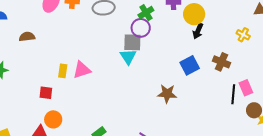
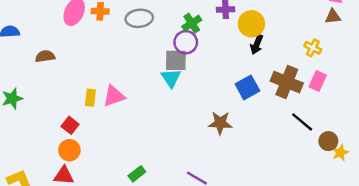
brown cross: (222, 62) -> (287, 82), size x1.4
pink rectangle: (246, 88) -> (318, 81), moved, turned 49
red square: (46, 93) -> (70, 125), turned 32
black line: (233, 94) -> (302, 122), turned -54
orange circle: (53, 119) -> (69, 150), moved

